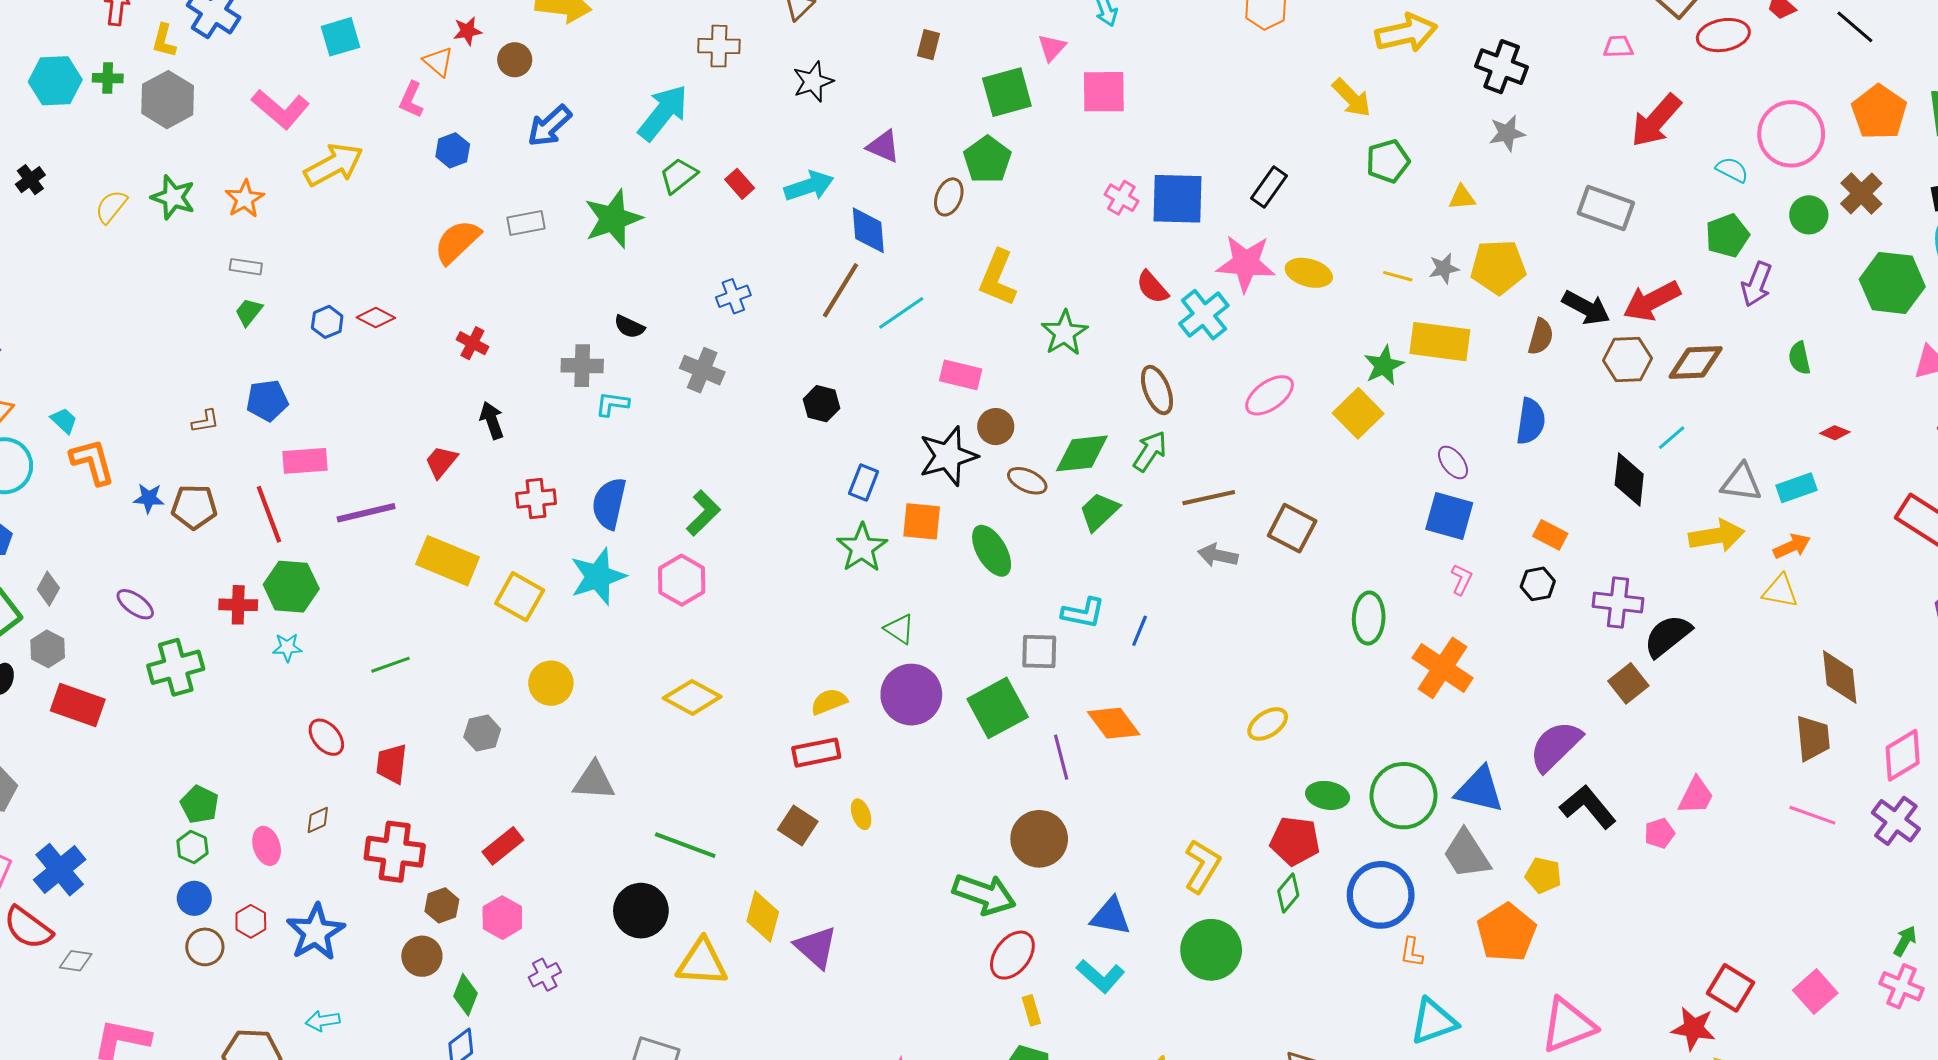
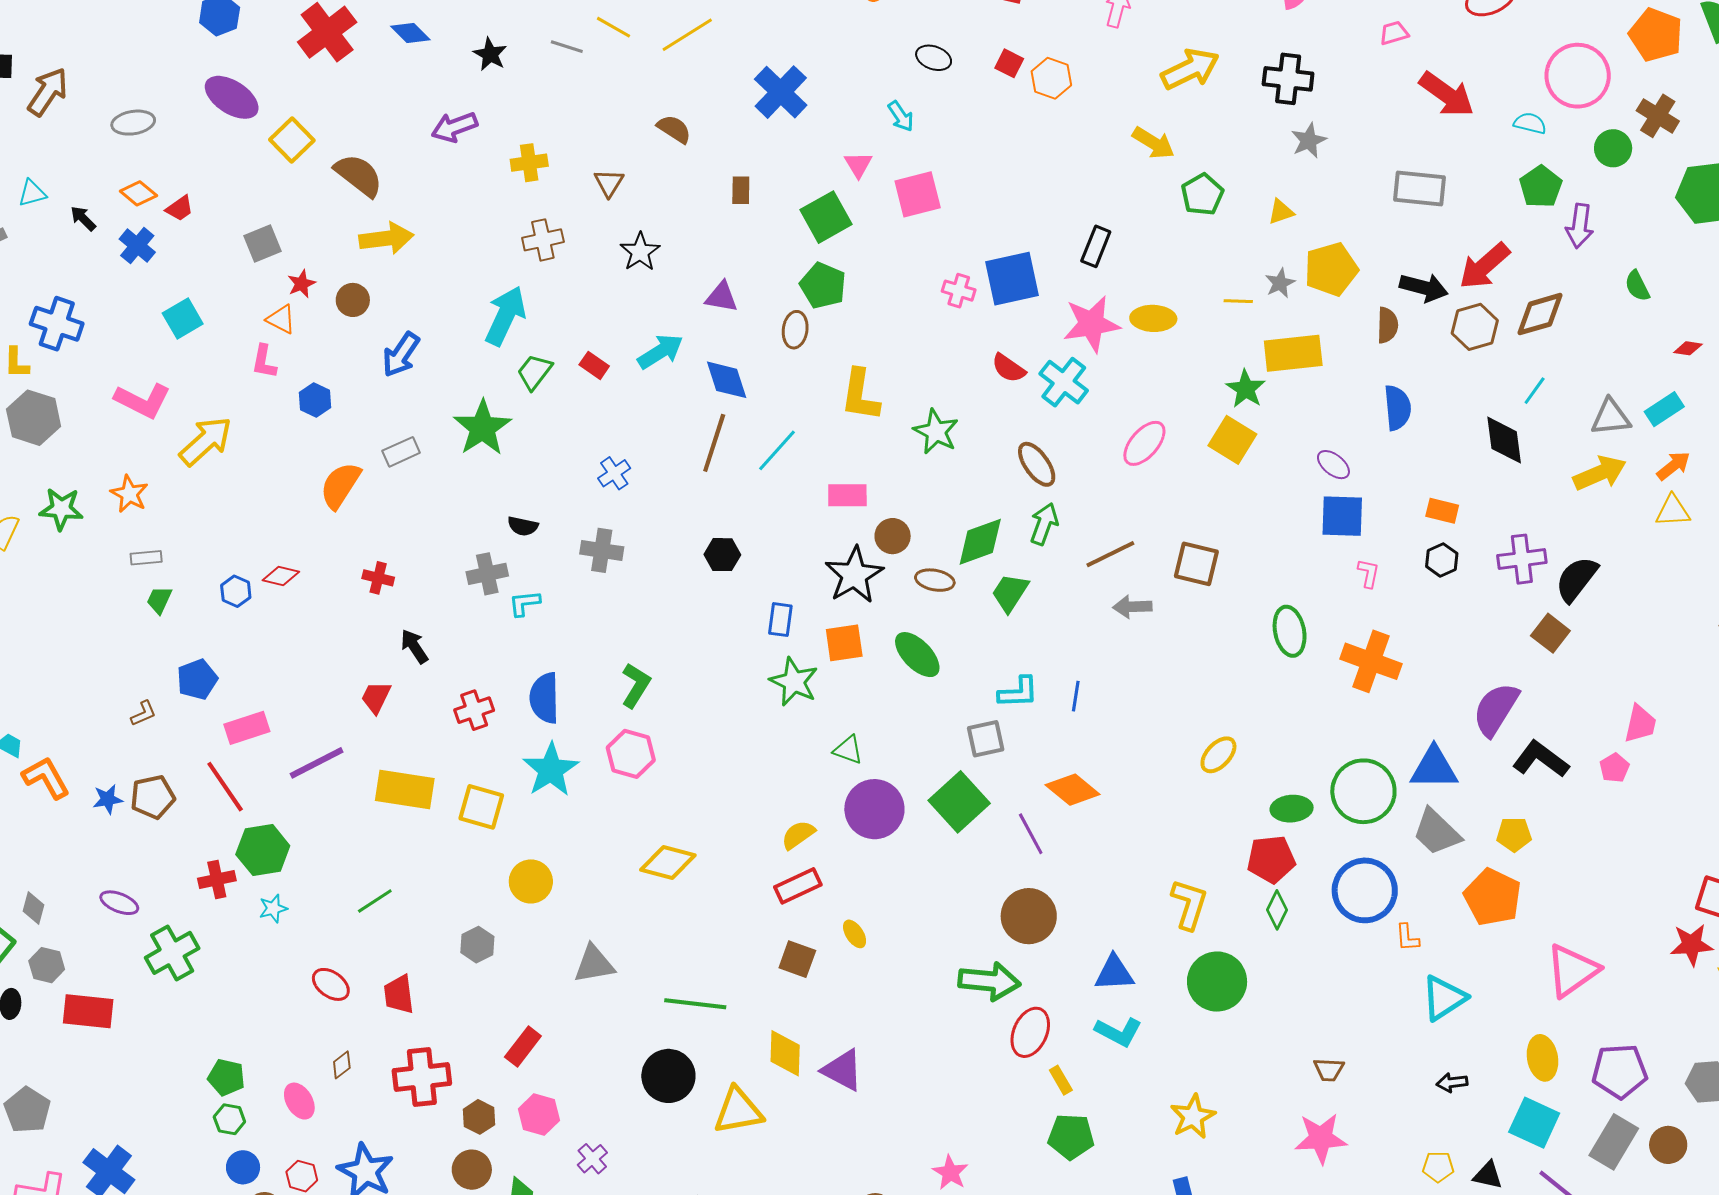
red arrow: (1656, 121) -> (1447, 94), turned -82

